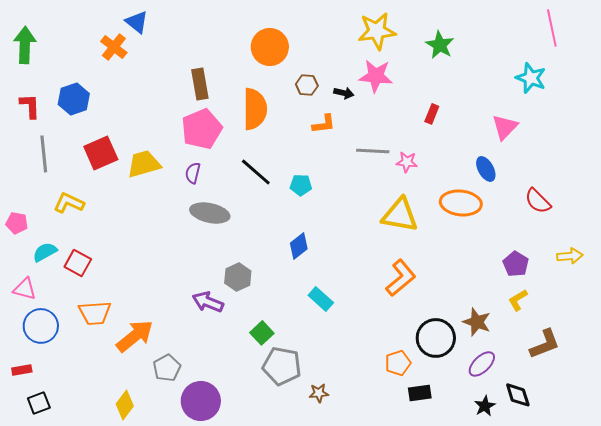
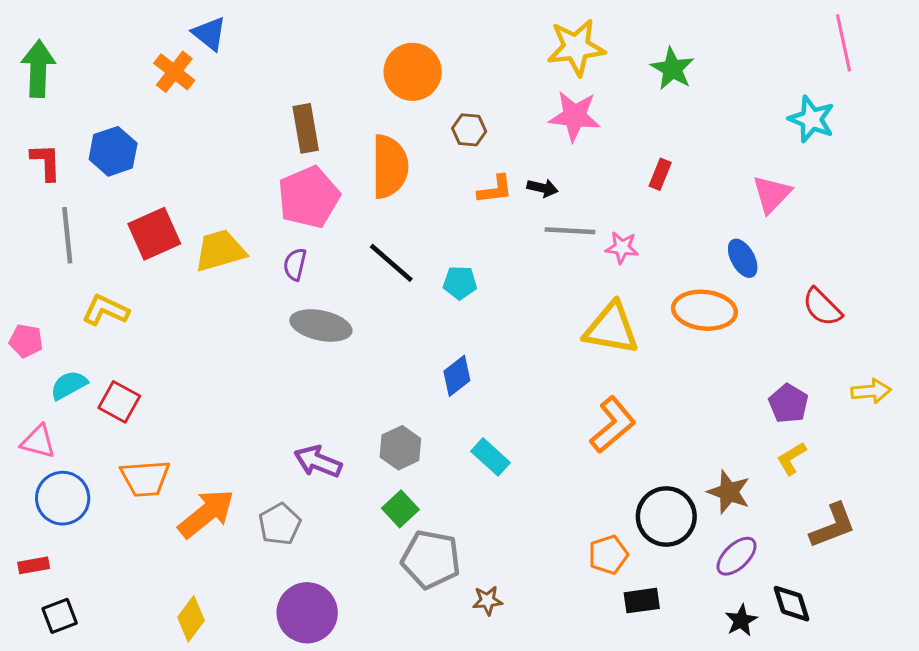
black arrow: (344, 93) -> (542, 188), moved
gray hexagon: (238, 277) -> (400, 448), moved
gray pentagon: (167, 368) -> (280, 524), moved

